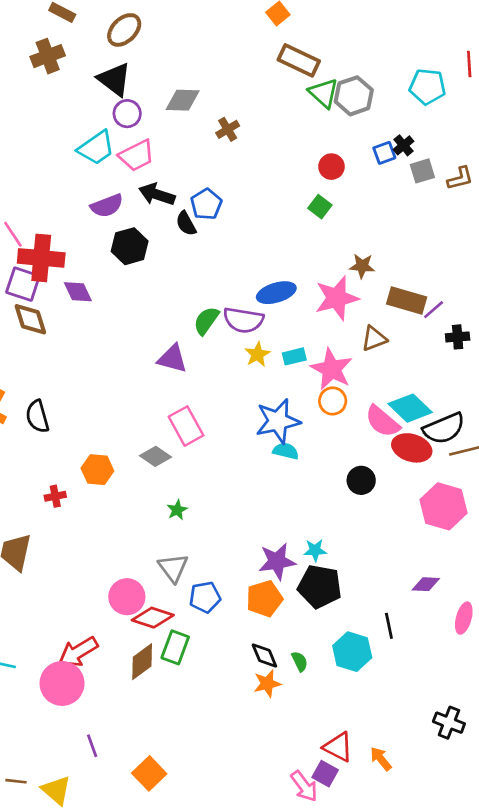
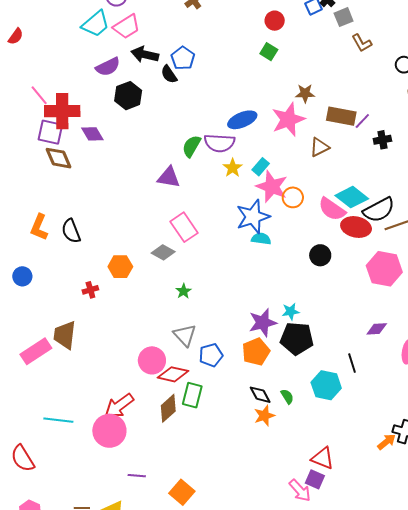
brown L-shape: (460, 178) -> (362, 43), moved, turned 80
cyan rectangle: (294, 356) -> (261, 167), turned -30
pink star: (332, 369) -> (272, 187), moved
purple line: (92, 746) -> (137, 476), turned -60
orange arrow: (381, 759) -> (387, 442), moved, turned 96

